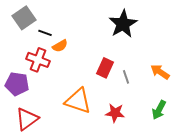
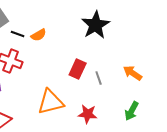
orange semicircle: (60, 46) -> (39, 35), moved
orange triangle: (78, 101) -> (51, 102), turned -32

